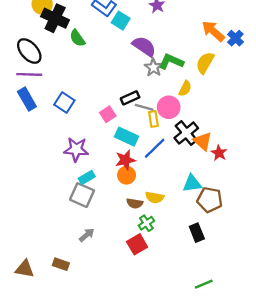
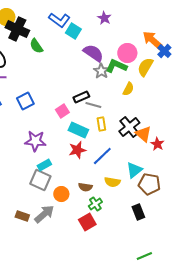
blue cross: (235, 38) -> (164, 51), moved
blue square: (64, 103) -> (25, 101), turned 30
pink circle: (169, 107) -> (127, 53), moved
yellow rectangle: (153, 119) -> (101, 124), moved
blue line: (155, 148) -> (102, 156), moved
orange circle: (127, 175) -> (61, 194), moved
cyan triangle: (192, 183) -> (134, 170), turned -30
yellow semicircle: (155, 197) -> (112, 182), moved
gray arrow: (87, 235) -> (44, 214), size x1.5
brown rectangle: (61, 264) -> (22, 216), moved

